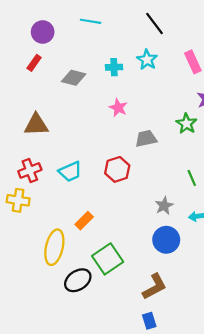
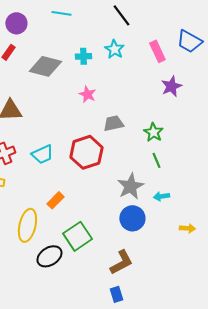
gray diamond: (74, 78) -> (45, 66), size x1.4
green star: (186, 124) -> (153, 132), moved
red hexagon: (117, 169) -> (86, 152), size x1.4
gray star: (164, 206) -> (130, 186), size x1.5

